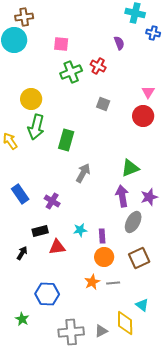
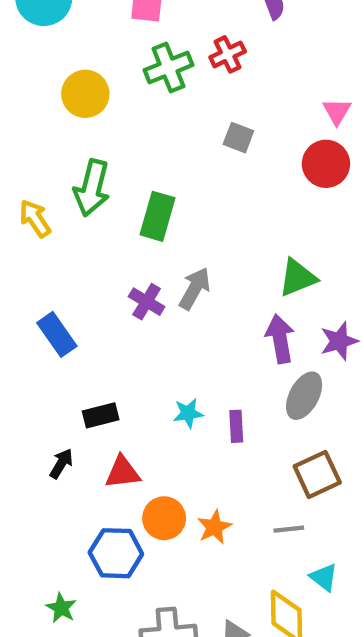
red cross: (98, 66) -> (228, 54), turned 35
yellow circle: (31, 99) -> (85, 94), moved
purple cross: (52, 201) -> (147, 302), moved
red triangle: (57, 247) -> (123, 472), moved
orange circle: (104, 257) -> (164, 518), moved
gray line: (113, 283) -> (289, 529), moved

